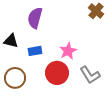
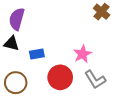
purple semicircle: (35, 18) -> (17, 19), moved
pink star: (68, 51) -> (82, 54), moved

